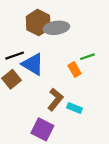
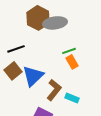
green line: (87, 57) -> (69, 51), moved
blue triangle: (33, 64) -> (33, 76), moved, turned 45

